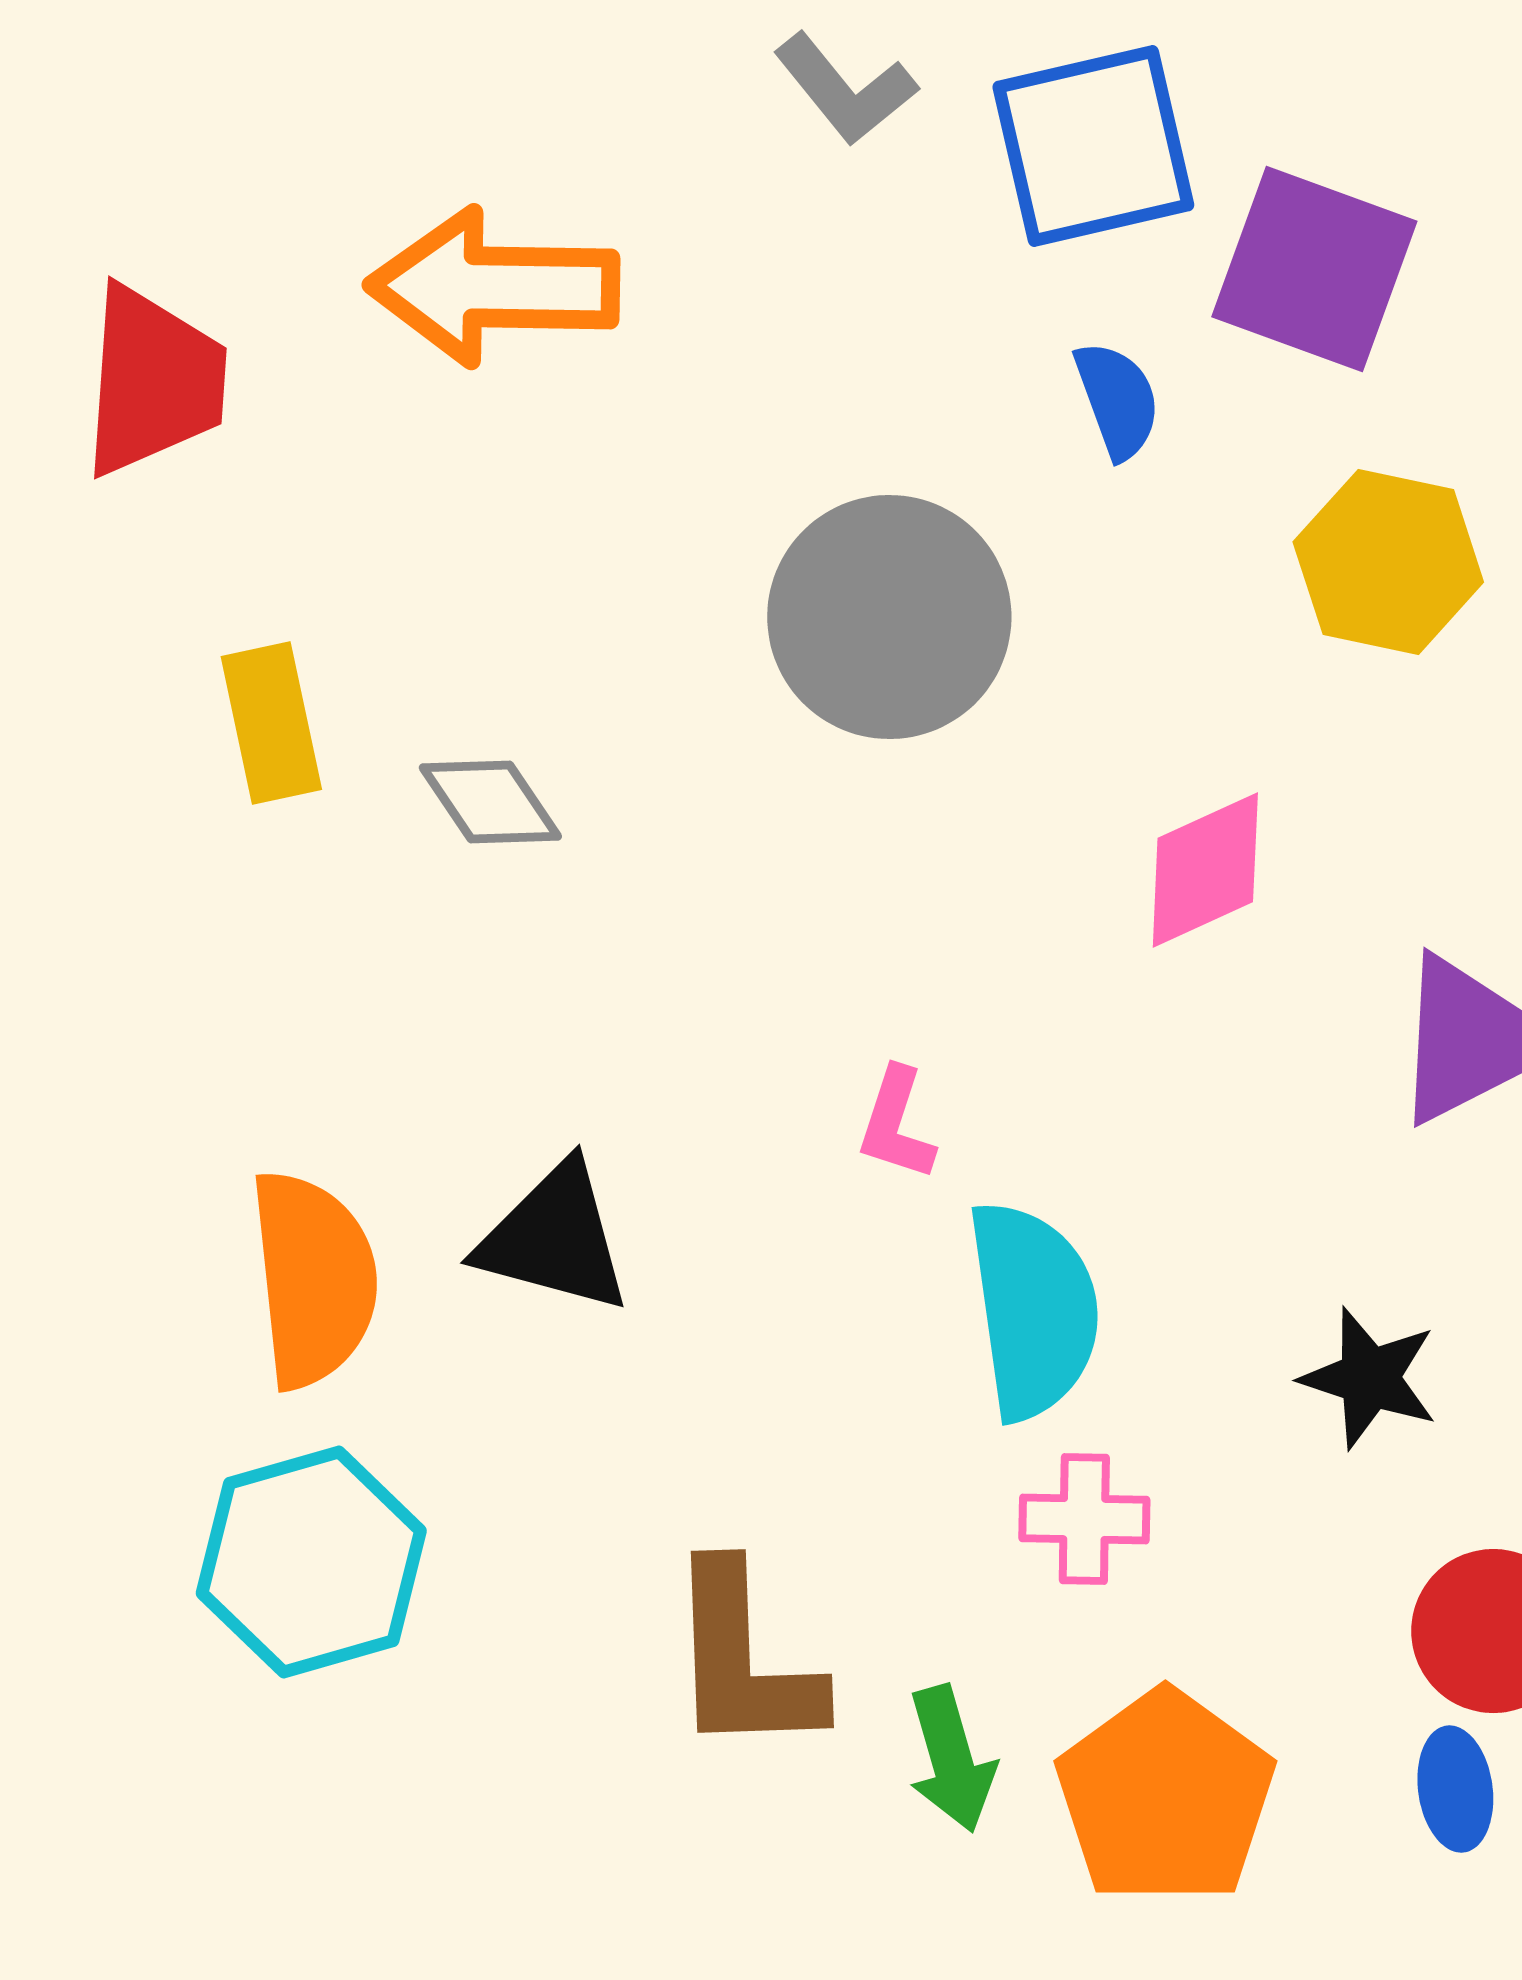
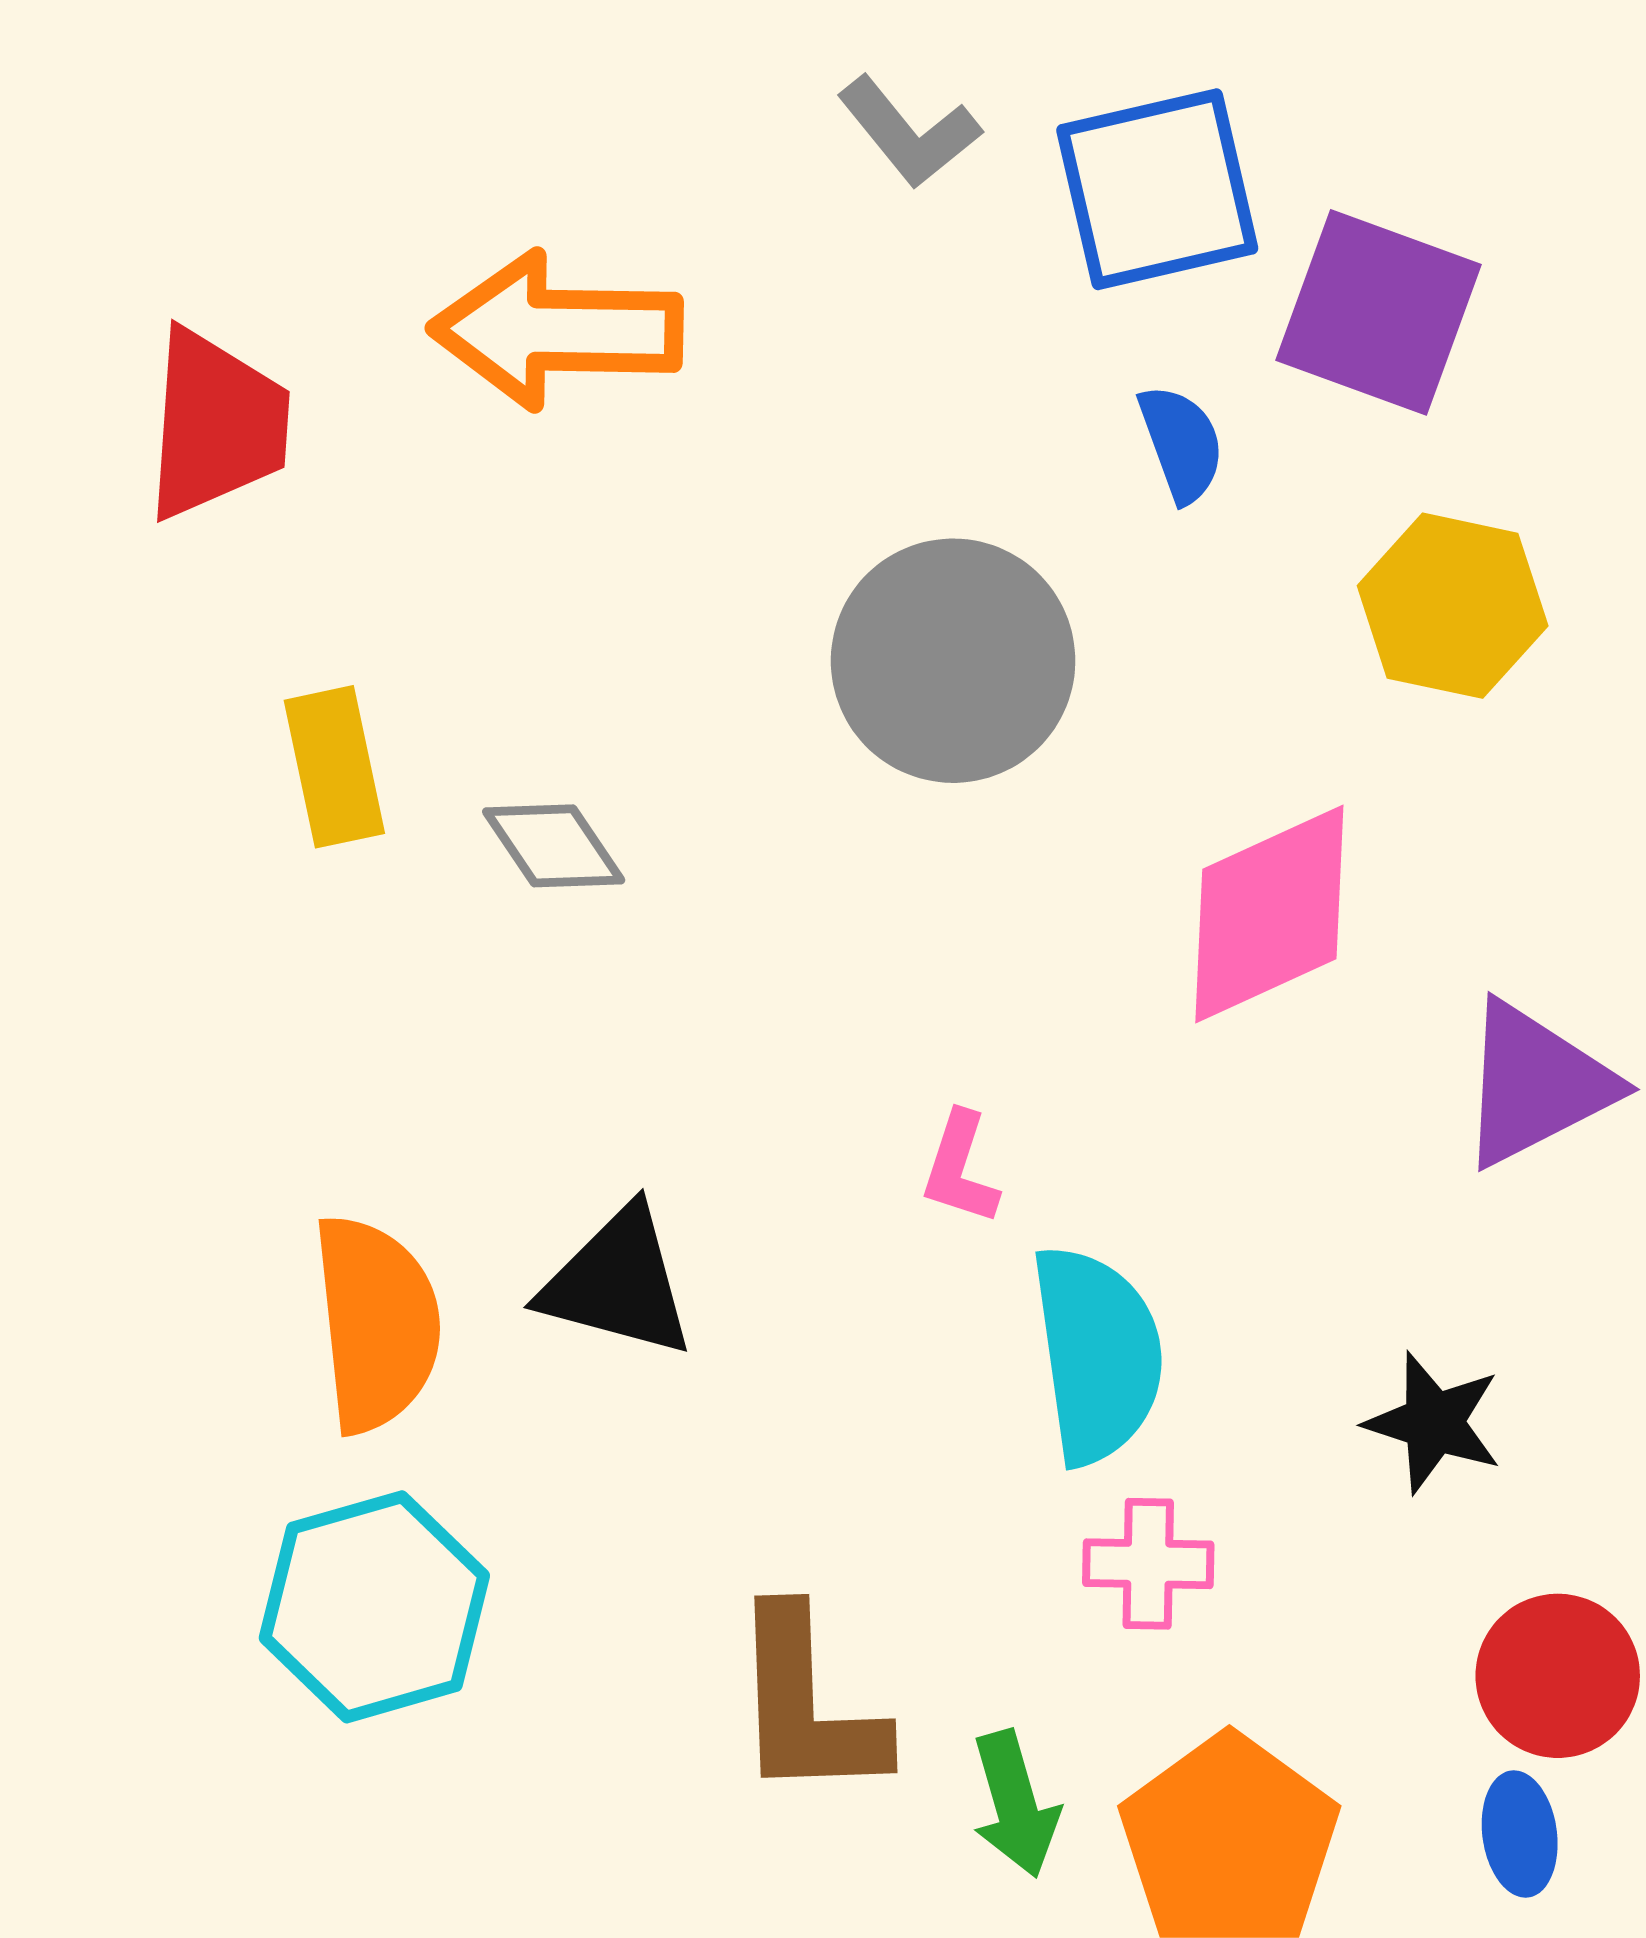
pink diamond: (1205, 870) -> (1269, 914), size x1.4

